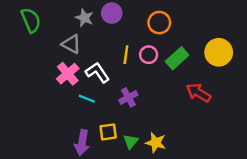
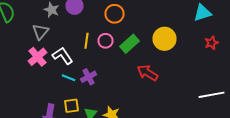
gray triangle: (71, 44) -> (40, 32), turned 42
cyan line: (87, 99) -> (68, 78), moved

